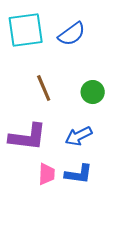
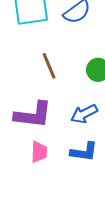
pink trapezoid: (47, 174) -> (39, 152), moved

